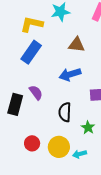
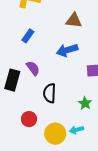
blue rectangle: (31, 52) -> (28, 36), moved, size x0.6
black semicircle: (65, 112) -> (50, 93), moved
yellow circle: (59, 147) -> (55, 134), moved

